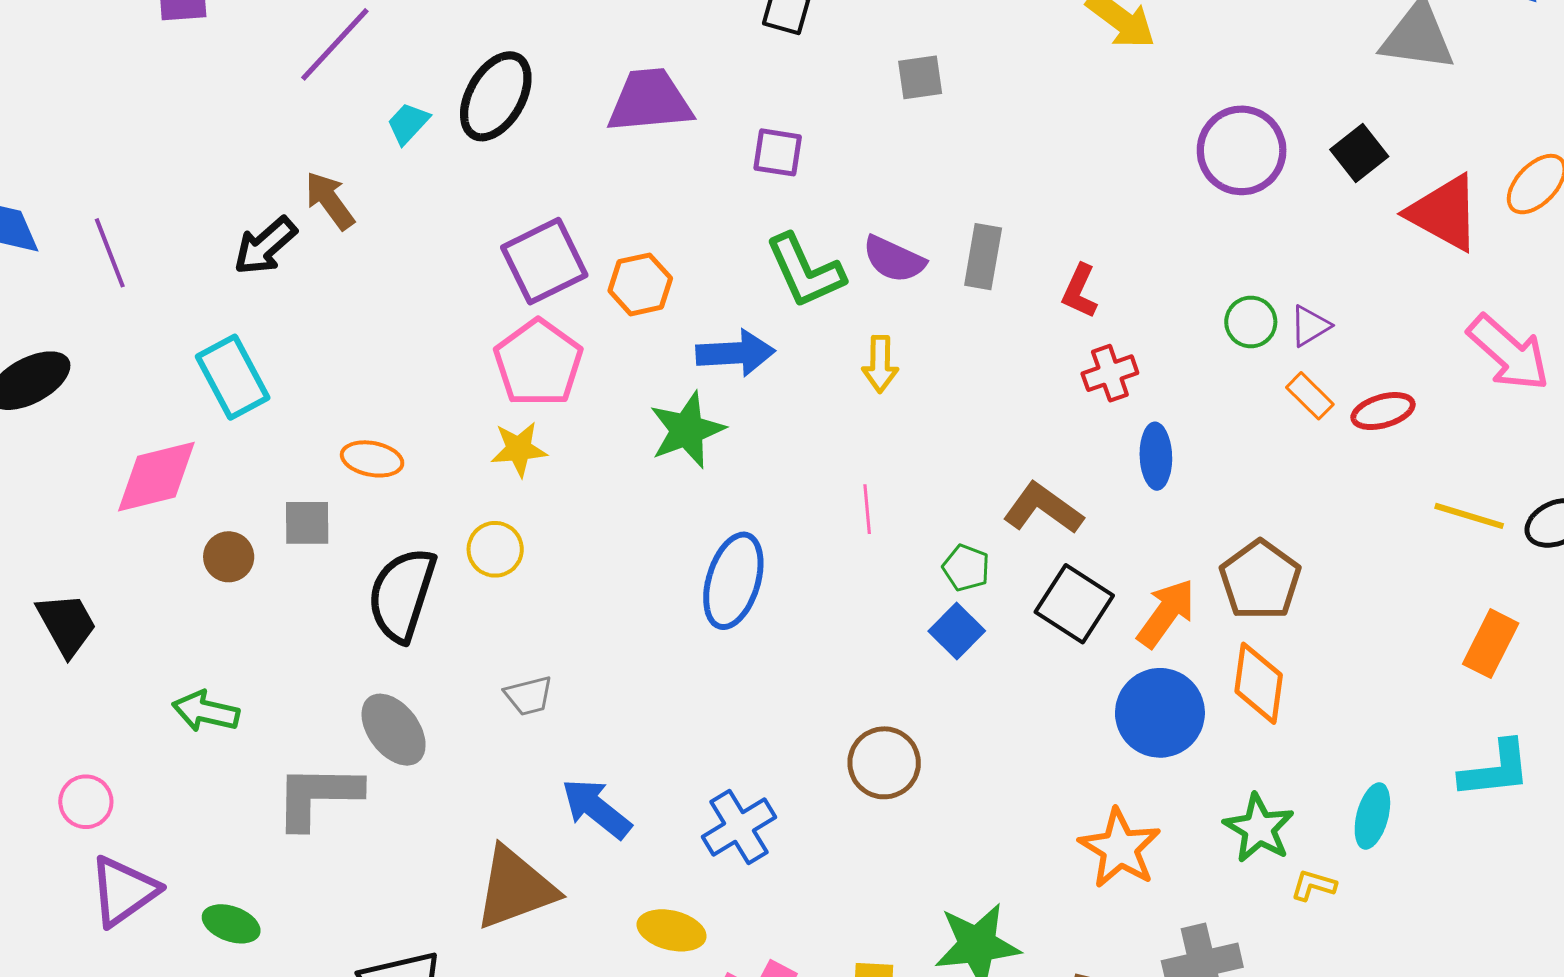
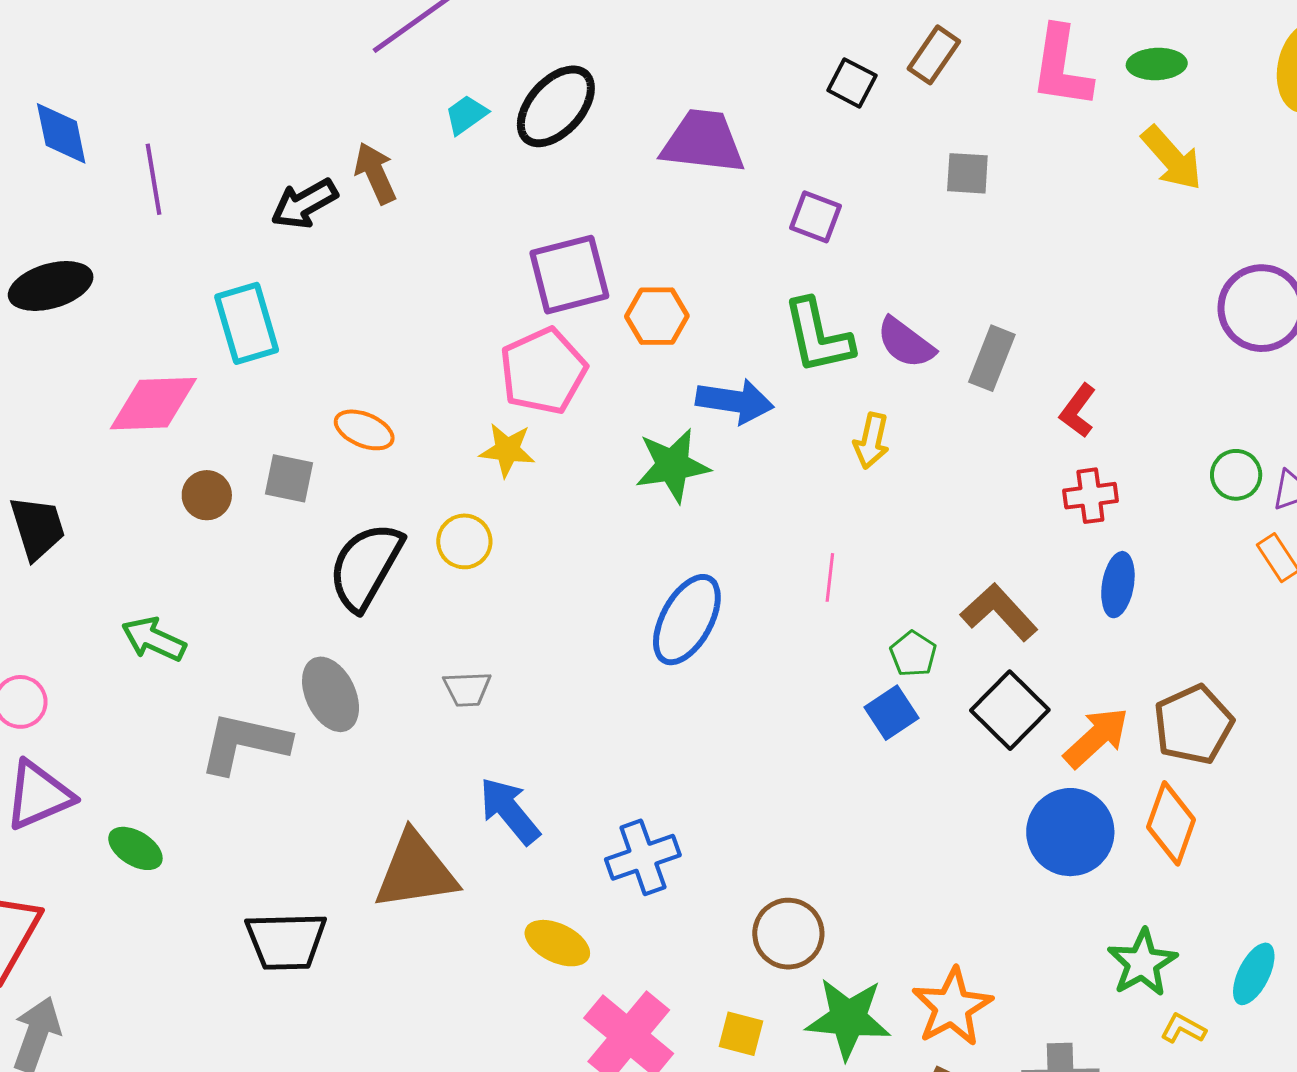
brown circle: (884, 763) -> (788, 934), moved
orange star: (1120, 848) -> (952, 1007), moved

